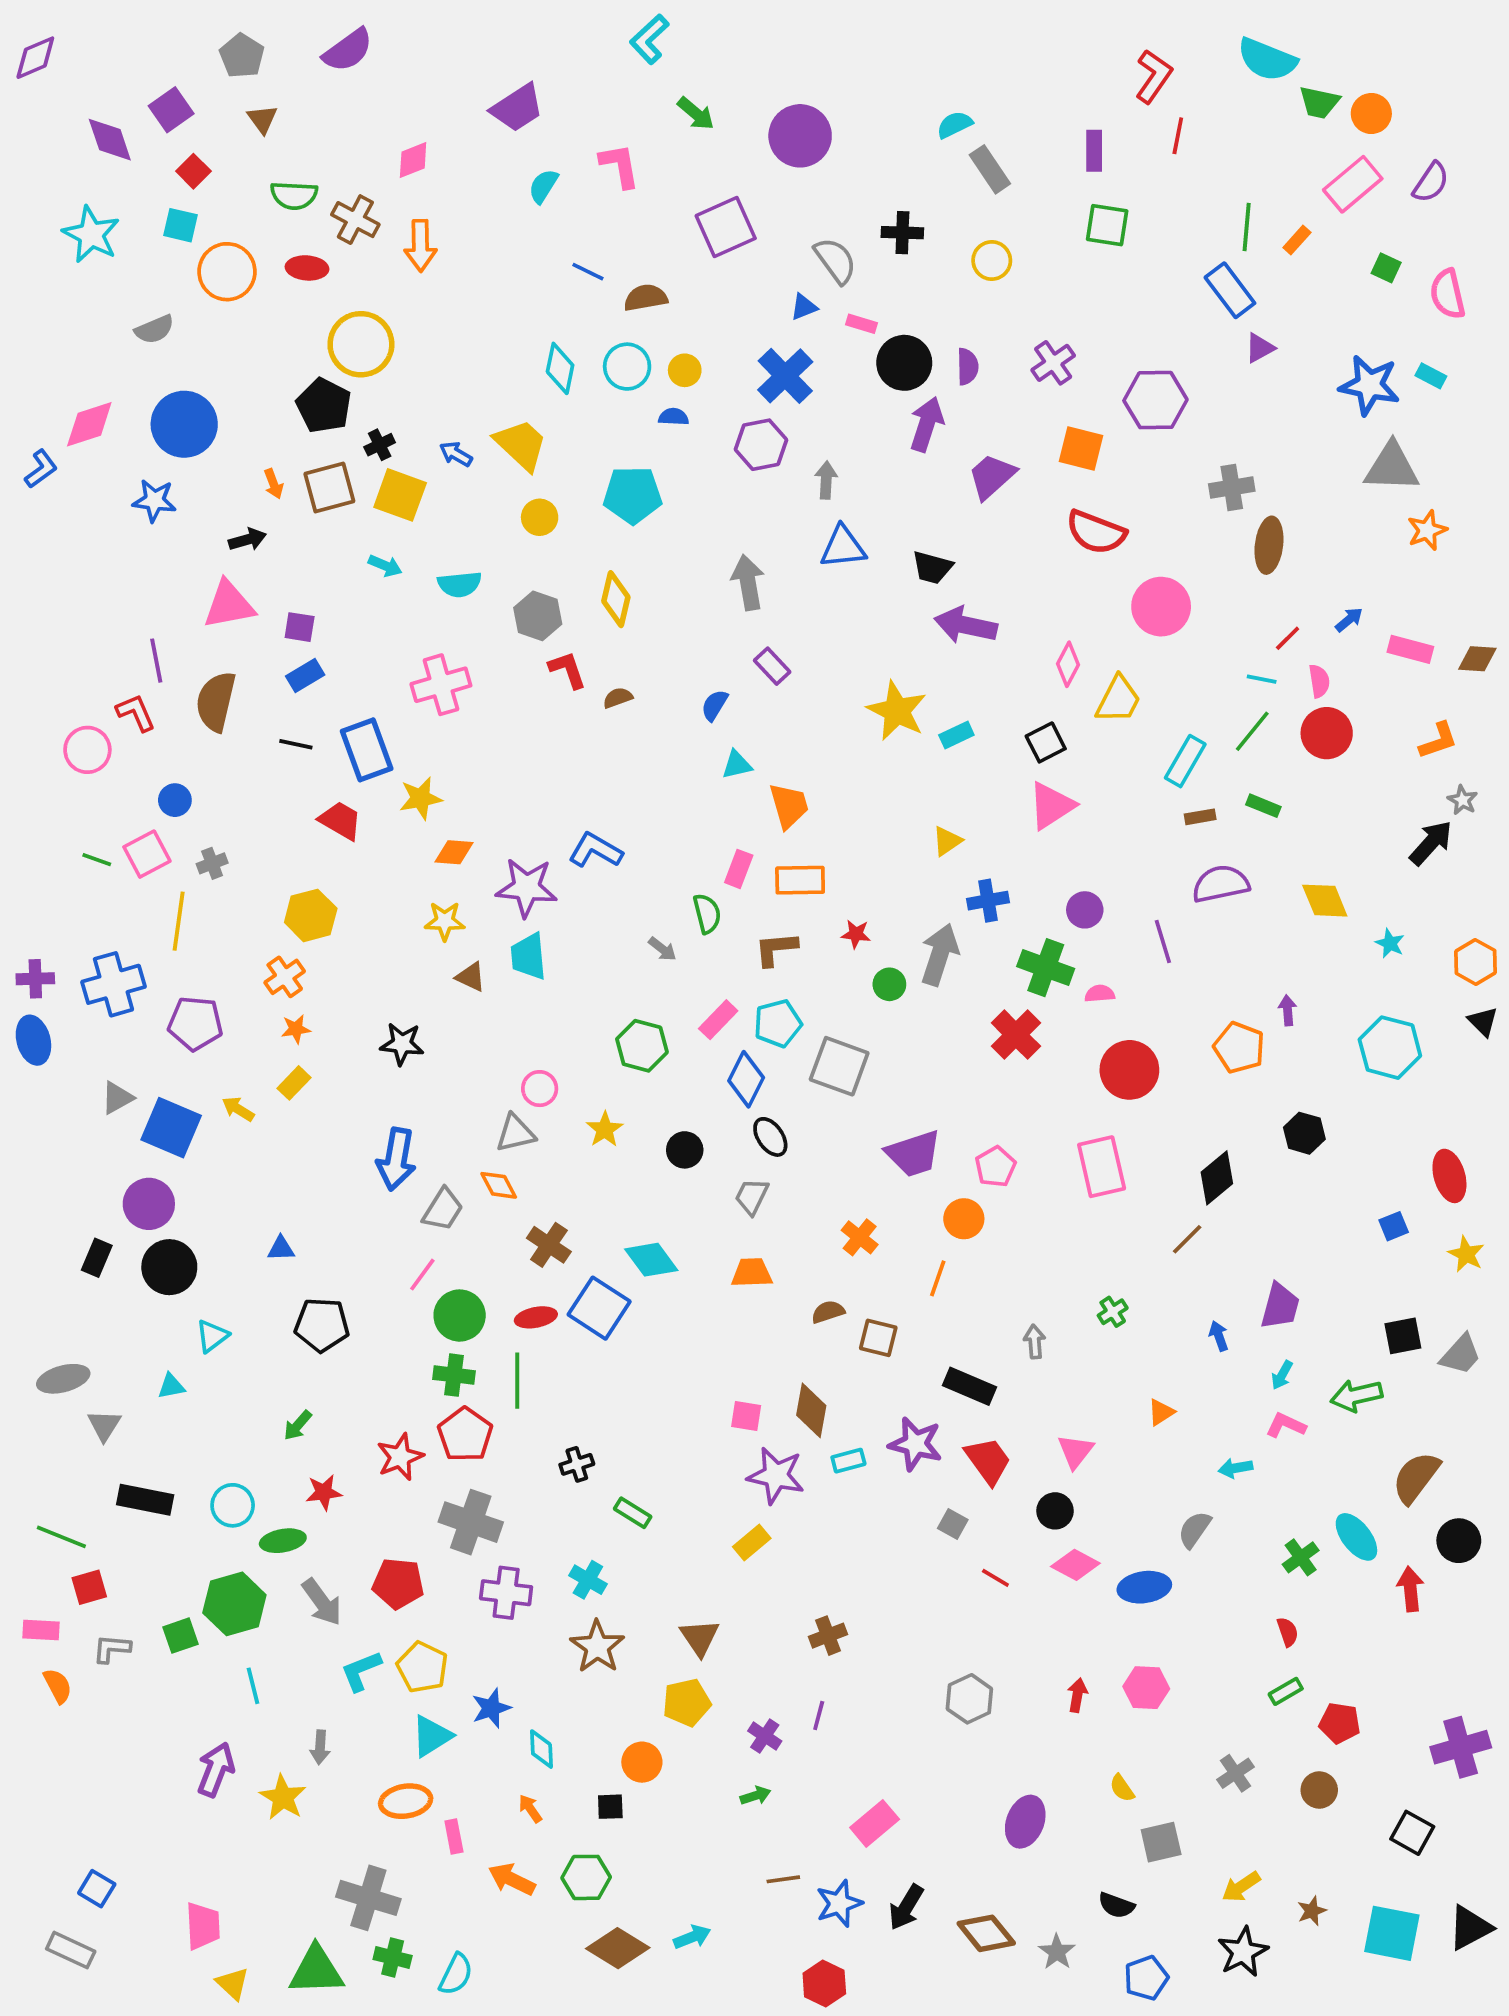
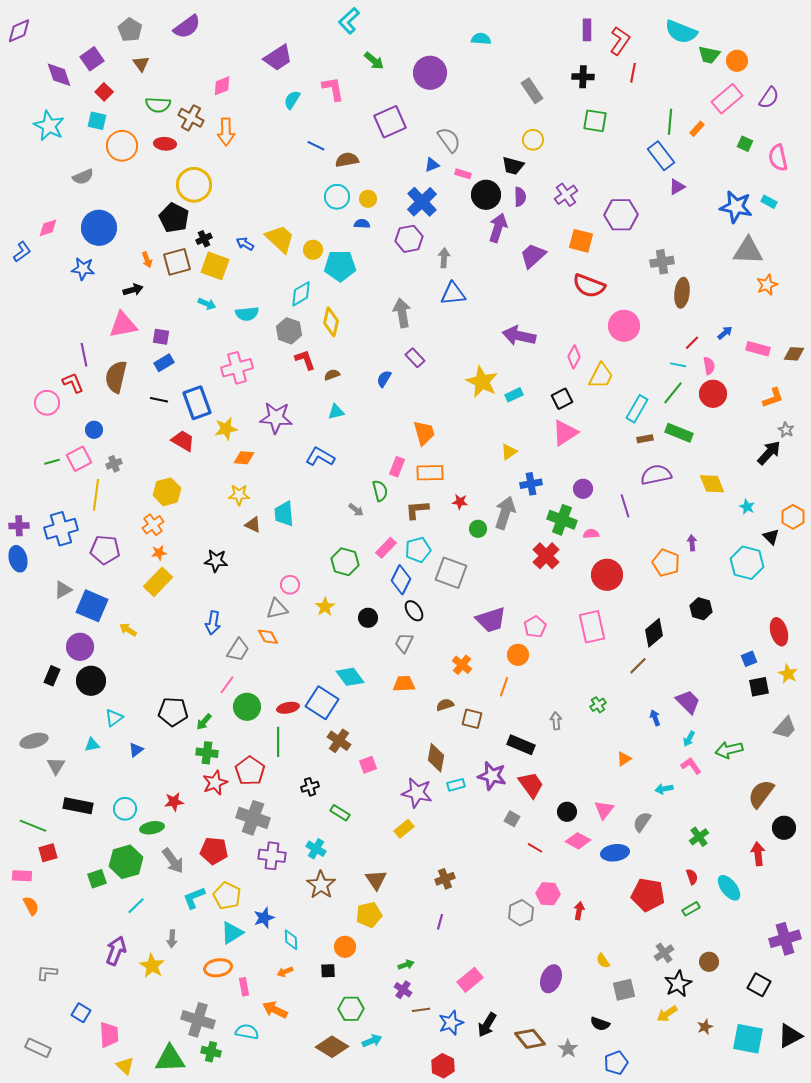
cyan semicircle: (955, 125) -> (481, 39), moved, turned 30
purple rectangle: (1094, 151) -> (587, 30), moved
black cross: (902, 233) -> (583, 77), moved
cyan diamond: (560, 368) -> (301, 294), moved, turned 48
pink diamond: (89, 424) -> (48, 228), size x0.7
yellow circle: (540, 517) -> (313, 250), moved
black trapezoid: (932, 568) -> (513, 166), moved
cyan triangle: (737, 765) -> (336, 412), moved
green rectangle: (1263, 806) -> (679, 433), size x1.5
green line: (97, 860) -> (52, 462), turned -35
purple star: (527, 888) -> (276, 418), moved
black triangle: (1483, 1022) -> (771, 537), moved
yellow rectangle: (294, 1083) -> (158, 582), size x1.6
yellow arrow: (238, 1109) -> (128, 630), moved
blue arrow: (396, 1159) -> (213, 623), size x0.7
brown cross: (549, 1245) -> (339, 741), moved
blue triangle: (281, 1249) -> (136, 750), moved, turned -35
purple trapezoid: (1280, 1306) -> (688, 702), turned -60
black square: (1403, 1336) -> (759, 687), moved
green cross: (454, 1375) -> (207, 753), moved
pink square: (746, 1416) -> (368, 765), moved, turned -30
green arrow: (298, 1425) -> (204, 722), moved
pink L-shape: (1286, 1425) -> (691, 766), turned 30
pink triangle: (1075, 1451) -> (604, 810), moved
cyan ellipse: (1356, 1537) -> (729, 888), moved
gray L-shape: (112, 1649) -> (47, 973), moved
cyan line: (253, 1686) -> (136, 906), turned 60
pink hexagon: (1146, 1688) -> (548, 894), moved
red pentagon: (1340, 1723) -> (648, 895), moved, size x1.5
purple cross: (765, 1736) -> (403, 990), moved
orange arrow: (530, 1809) -> (285, 972), turned -77
green hexagon: (586, 1877) -> (351, 1009), moved
blue square: (97, 1889) -> (81, 1013), moved
black star: (1243, 1952) -> (678, 984), moved
cyan semicircle: (456, 1974) -> (247, 1032), moved, turned -105

